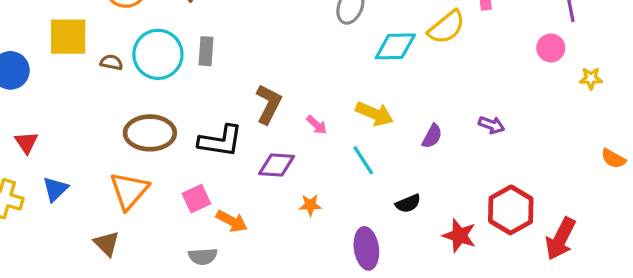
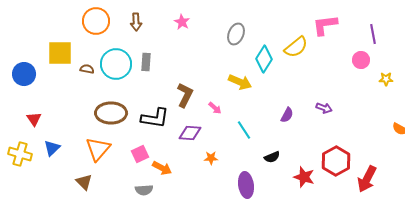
cyan diamond: (395, 46) -> (264, 59), turned -56
yellow arrow: (374, 114) -> (240, 82), moved

